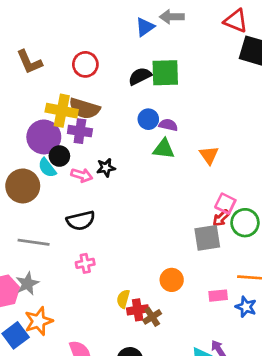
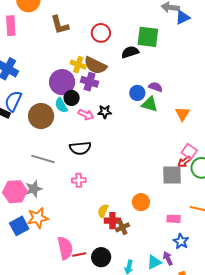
blue triangle: (145, 27) -> (183, 18), moved
green square: (165, 73) -> (148, 37), moved
black semicircle: (140, 76) -> (130, 52), moved
yellow cross: (62, 111) -> (78, 65), size x0.7
blue circle: (148, 119) -> (137, 93), moved
blue star: (246, 307) -> (181, 241), moved

